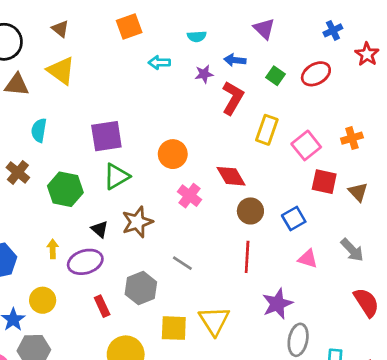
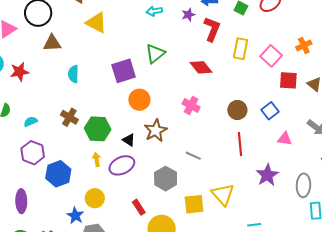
yellow triangle: (61, 71) -> (96, 23), moved
orange circle: (173, 154) -> (139, 100), moved
brown cross: (18, 172) -> (69, 117), moved
green triangle: (116, 176) -> (155, 54), moved
red diamond: (231, 176) -> (201, 67), moved
green hexagon: (65, 189) -> (98, 129), moved
red rectangle: (102, 306) -> (139, 207), moved
gray ellipse: (298, 340) -> (303, 185), moved

